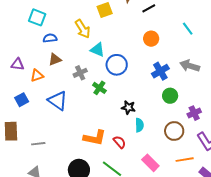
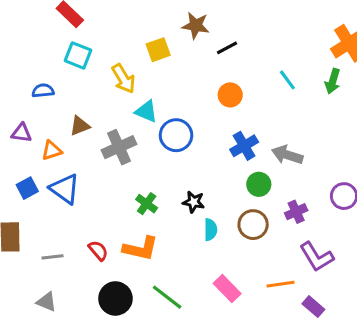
cyan square: (37, 17) -> (78, 55), moved
blue semicircle: (50, 38) -> (43, 91), moved
gray arrow: (190, 66) -> (287, 155), moved
gray cross: (80, 73) -> (119, 147), size x1.5
green cross: (99, 88) -> (147, 204), moved
blue triangle: (58, 101) -> (65, 189), moved
brown circle: (174, 131) -> (253, 225), moved
red semicircle: (119, 142) -> (98, 250), moved

